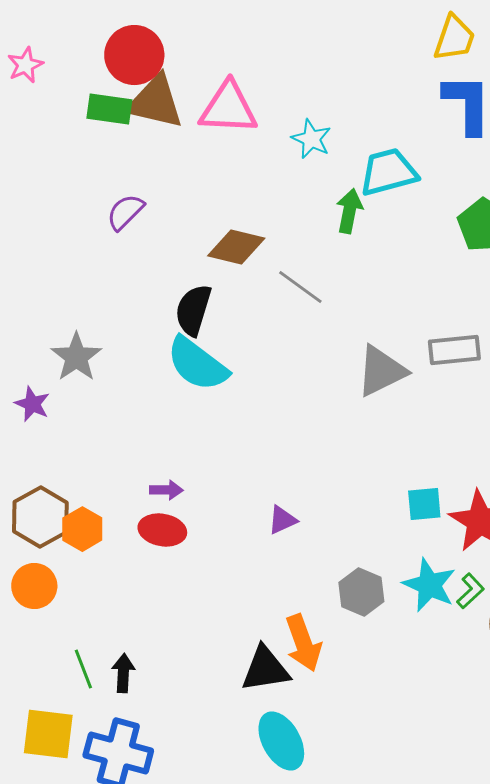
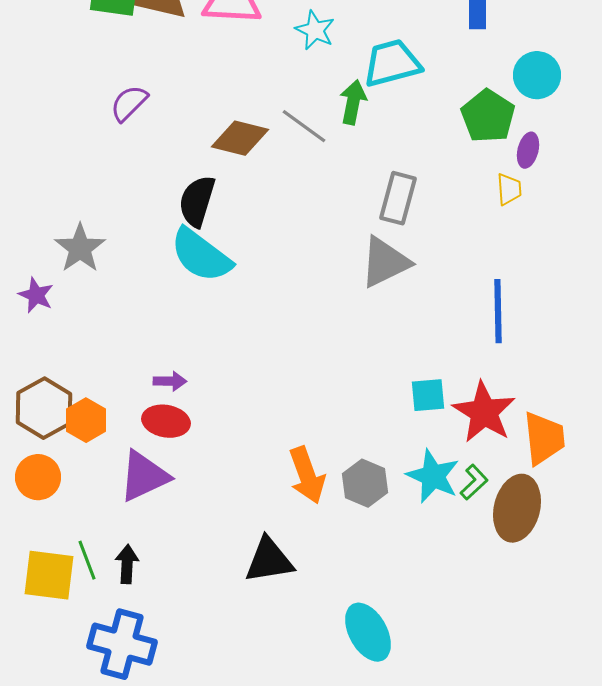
gray line: (300, 287) -> (304, 126), moved
gray rectangle: (454, 350) -> (398, 198), moved, turned -69
purple triangle: (282, 520) -> (144, 476), moved, size x1.8
orange arrow: (303, 643) -> (307, 475), moved
yellow square: (48, 734) -> (49, 575), moved
cyan ellipse: (281, 741) -> (368, 632), moved

